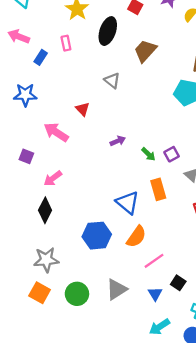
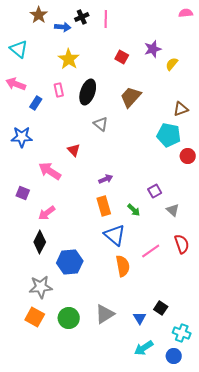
black ellipse: (108, 31) -> (88, 92), moved
green arrow: (148, 154) -> (134, 210), moved
orange rectangle: (158, 189) -> (104, 206), moved
blue hexagon: (97, 236) -> (70, 262), moved
orange semicircle: (136, 237) -> (123, 266), turned -45
pink line: (154, 261) -> (151, 251), moved

